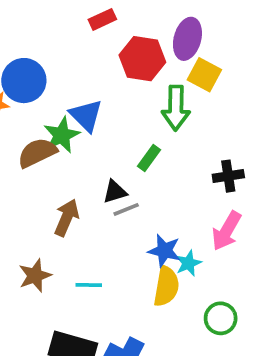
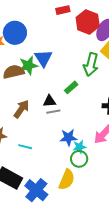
red hexagon: (142, 59) -> (88, 22), moved
blue star: (164, 251) -> (68, 137), turned -30
yellow semicircle: (166, 286) -> (67, 180), moved
green circle: (221, 318) -> (79, 159), moved

